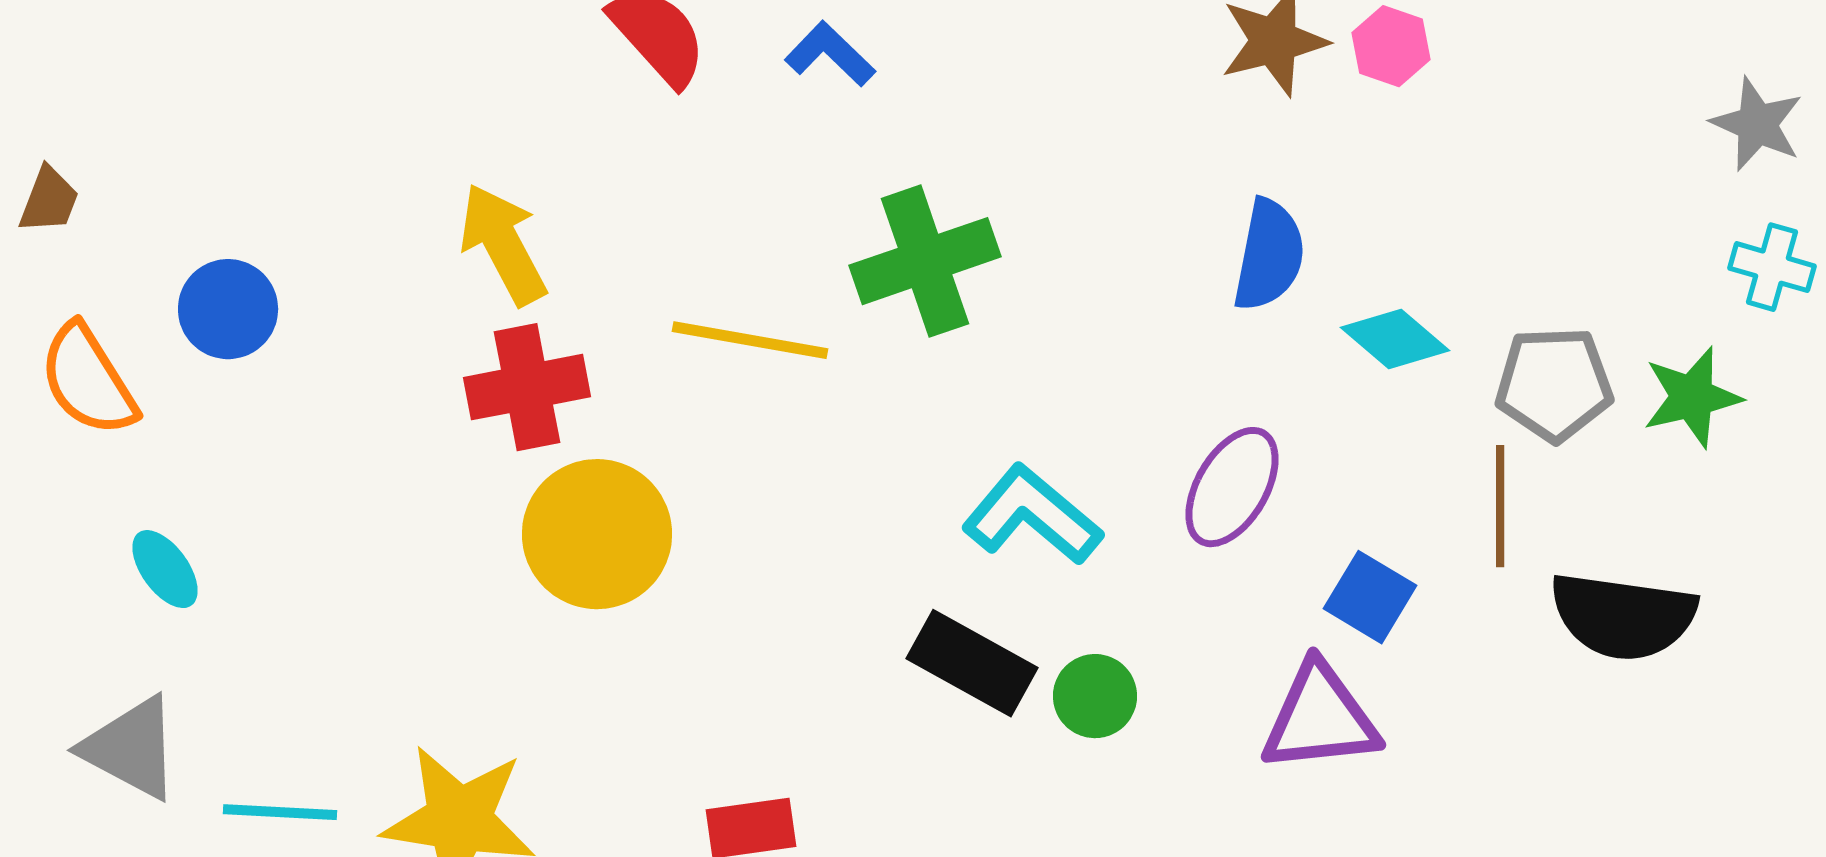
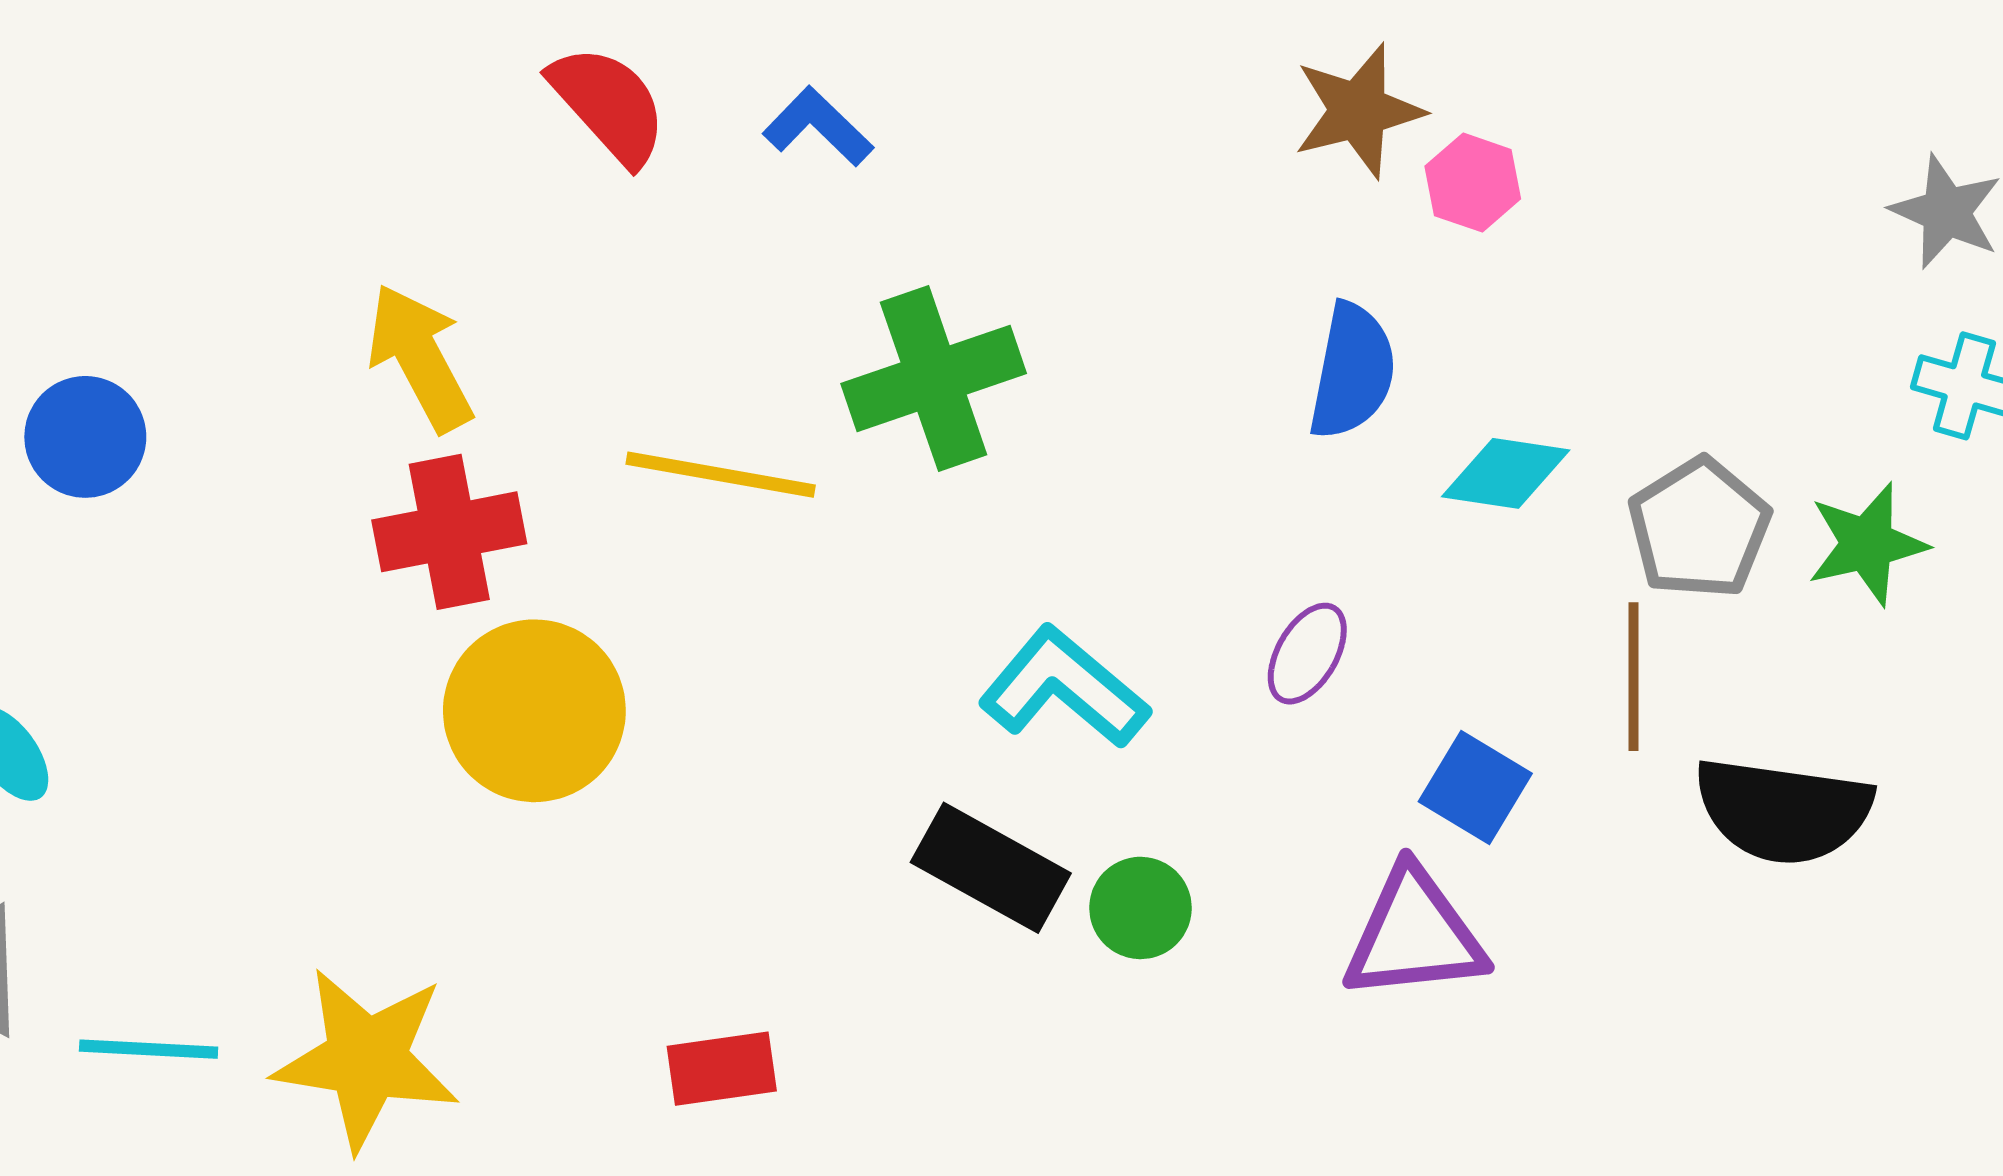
pink hexagon: (1391, 46) -> (1473, 183), moved
cyan diamond: (1395, 339) -> (1506, 473), turned -32
gray pentagon: (1554, 384) -> (1699, 528), turned -30
purple ellipse: (1232, 487) -> (1307, 654), size x0.7

